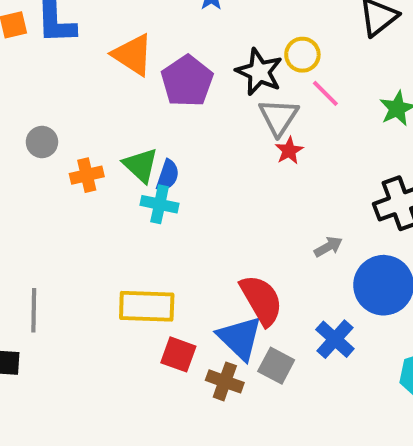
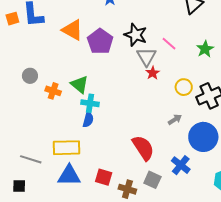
yellow circle: (302, 55) -> (184, 87), moved
orange cross: (87, 175) -> (53, 91), turned 35
blue semicircle: (168, 175) -> (88, 120), moved
yellow rectangle: (147, 306) -> (67, 148), moved
gray line: (34, 310) -> (31, 159), turned -70
blue triangle: (240, 338) -> (69, 176), moved, turned -40

